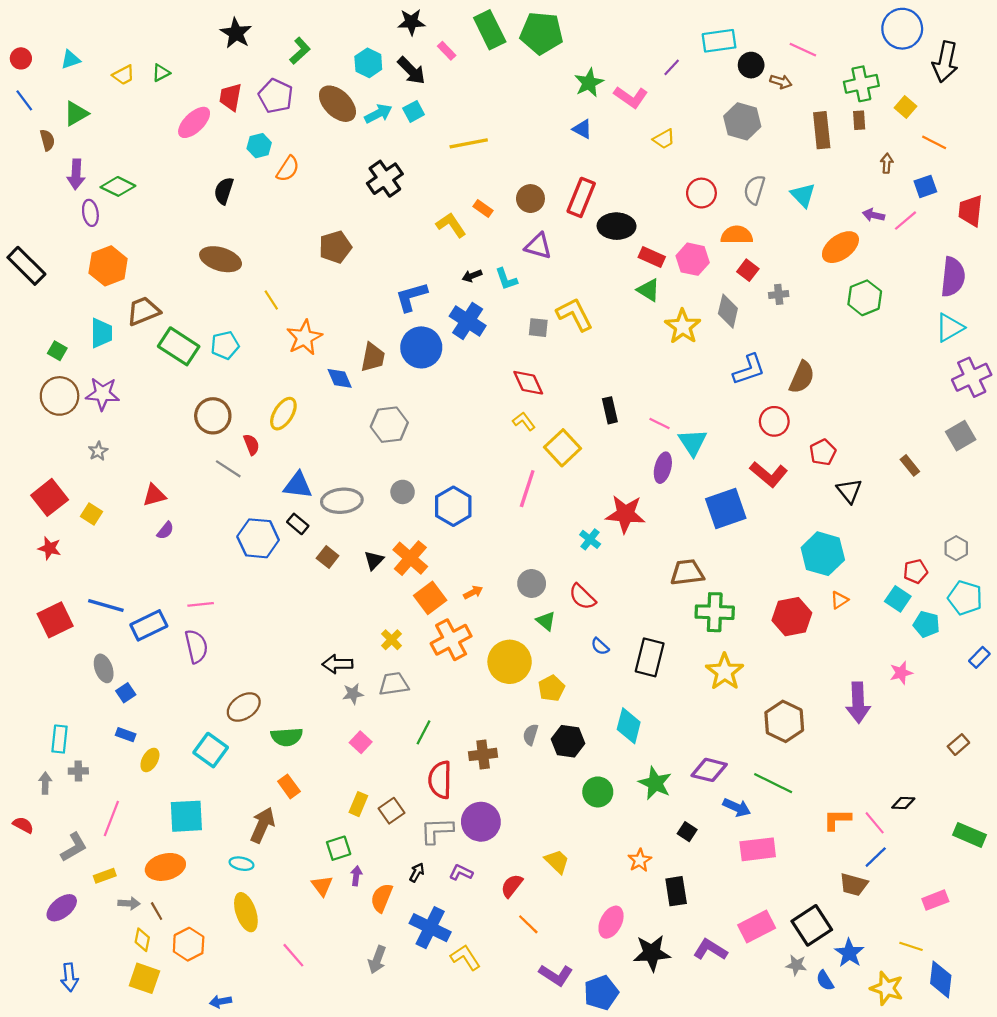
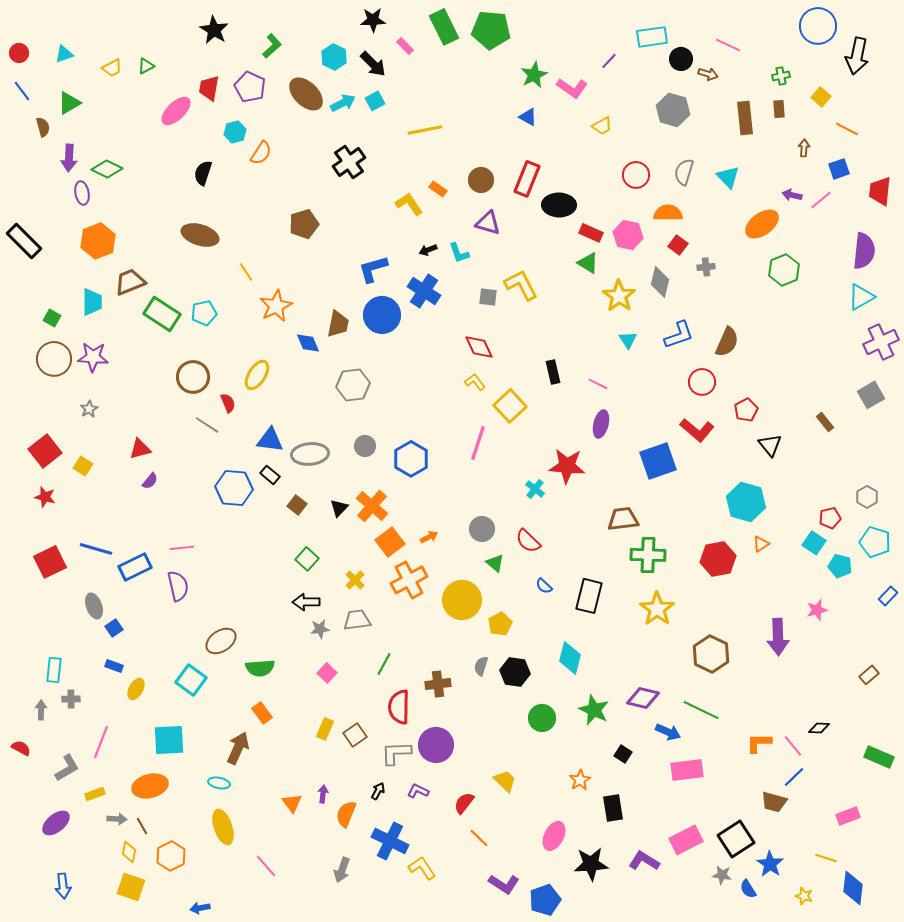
green cross: (861, 84) -> (781, 76), size x0.6
cyan triangle: (693, 442) -> (628, 340), moved, size x0.7
green square: (339, 848) -> (307, 559), moved, turned -30
yellow star: (887, 988) -> (804, 896), size x0.6

